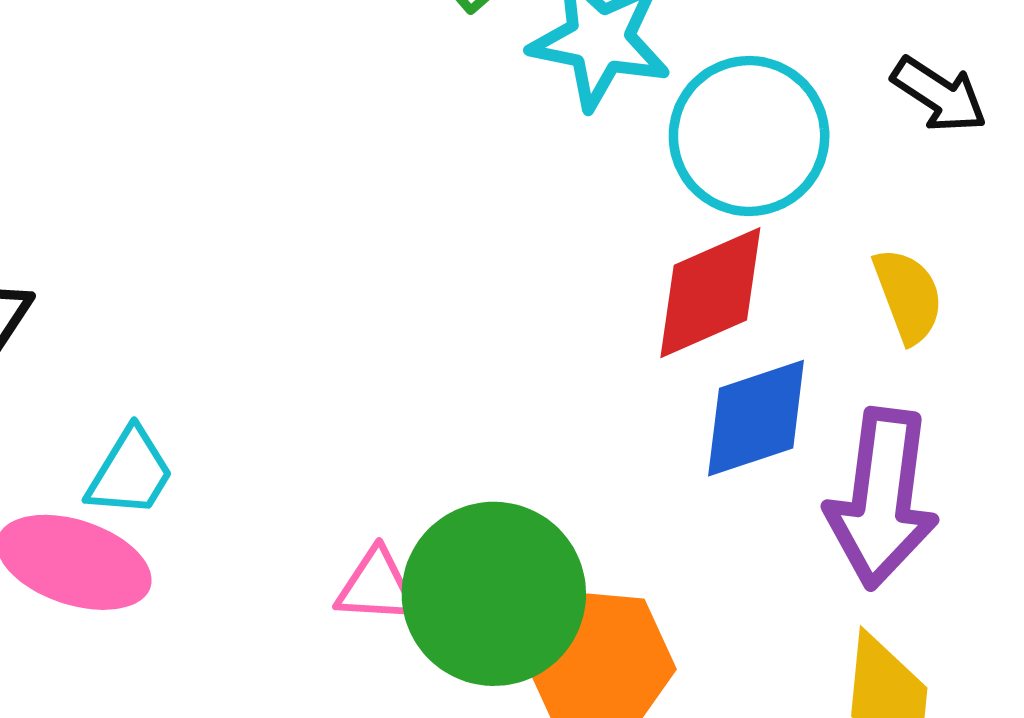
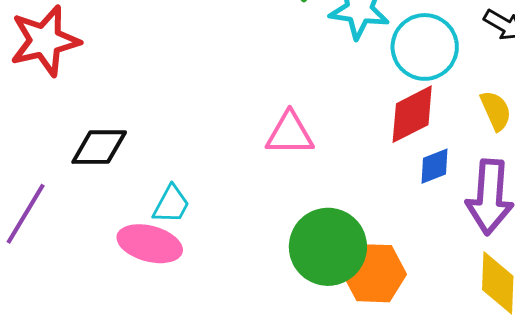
blue diamond: (756, 418) -> (435, 166), size x0.7
pink triangle: (376, 586) -> (290, 134), moved, size x1.4

